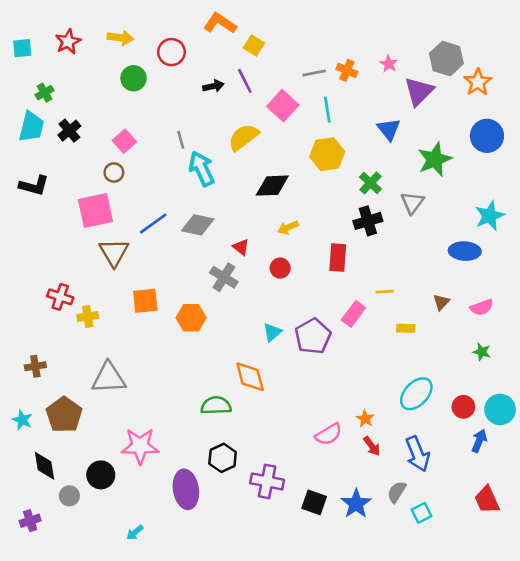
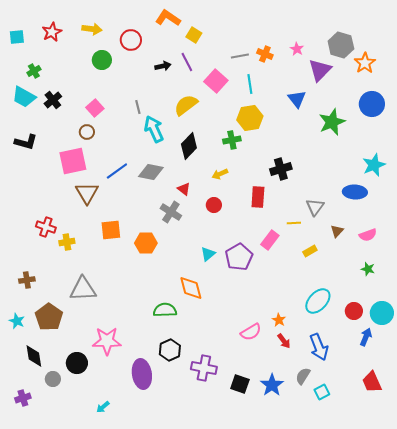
cyan trapezoid: (31, 127) -> (24, 97), turned 105
green cross: (370, 183) -> (232, 140), moved, turned 36
black diamond: (272, 186) -> (189, 146), moved, turned -44
gray triangle: (412, 203) -> (315, 207), moved
yellow rectangle: (406, 328) -> (310, 251), turned -32

